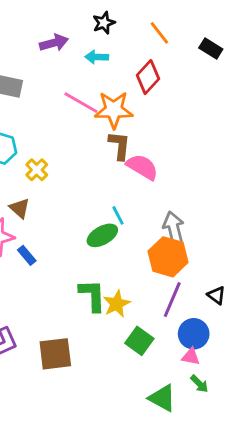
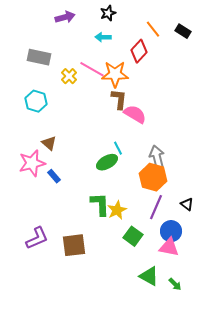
orange line: (159, 33) -> (153, 29), moved
purple arrow: (54, 43) -> (65, 17), moved
yellow cross: (37, 170) -> (69, 76), moved
pink triangle: (191, 357) -> (169, 247), size x1.5
green arrow: (199, 384) -> (175, 284), moved

